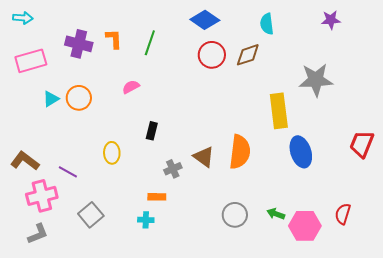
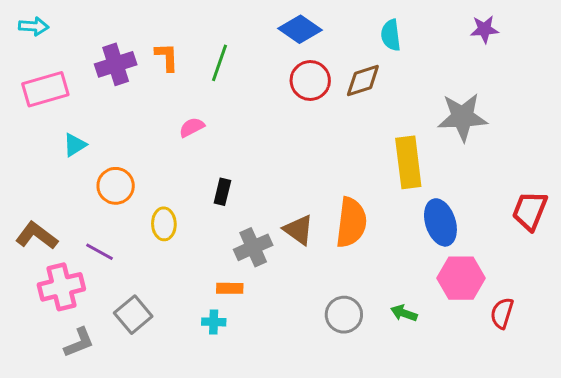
purple cross: (79, 44) -> (116, 64), turned -32
orange circle: (79, 98) -> (116, 186), moved
gray cross: (173, 169) -> (253, 247), size x1.4
pink hexagon: (305, 226) -> (461, 278), moved
gray L-shape: (38, 234) -> (79, 342), moved

